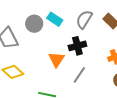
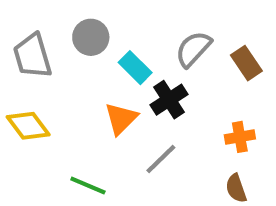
cyan rectangle: (55, 19) -> (135, 68), moved
black cross: (77, 46) -> (169, 100), turned -30

